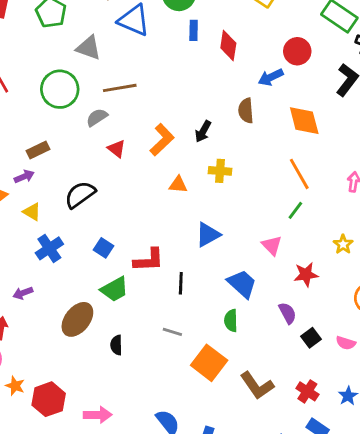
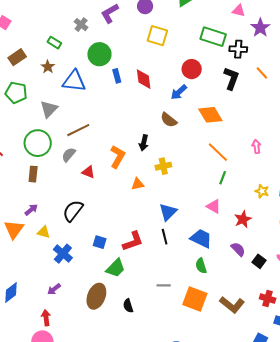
gray triangle: (89, 48) -> (49, 109), turned -48
brown semicircle: (246, 111) -> (169, 120), turned -30
brown rectangle: (38, 150) -> (33, 174), moved, turned -42
black line: (181, 283) -> (165, 237), moved

